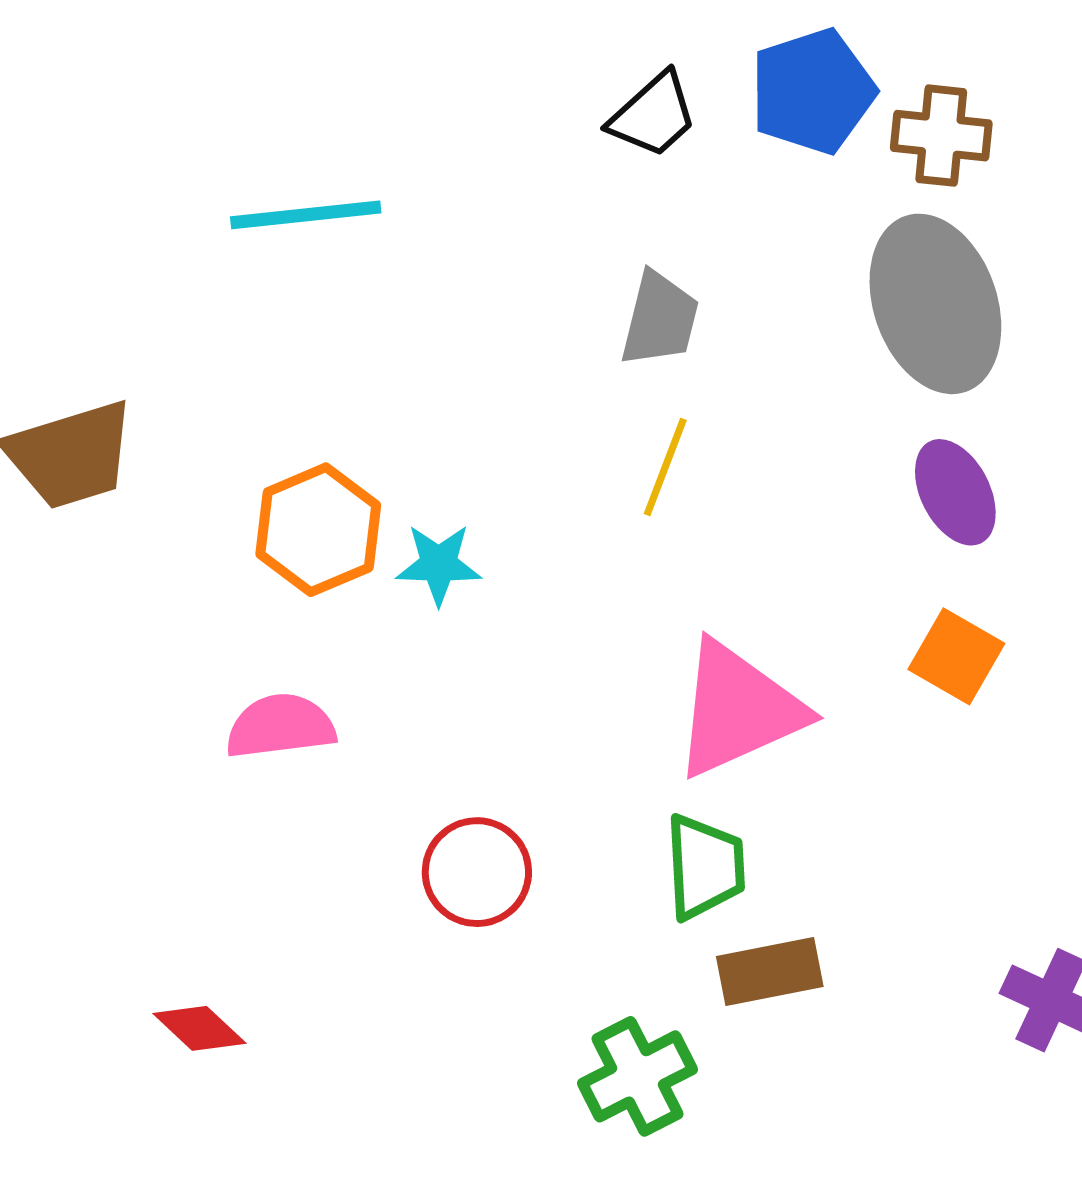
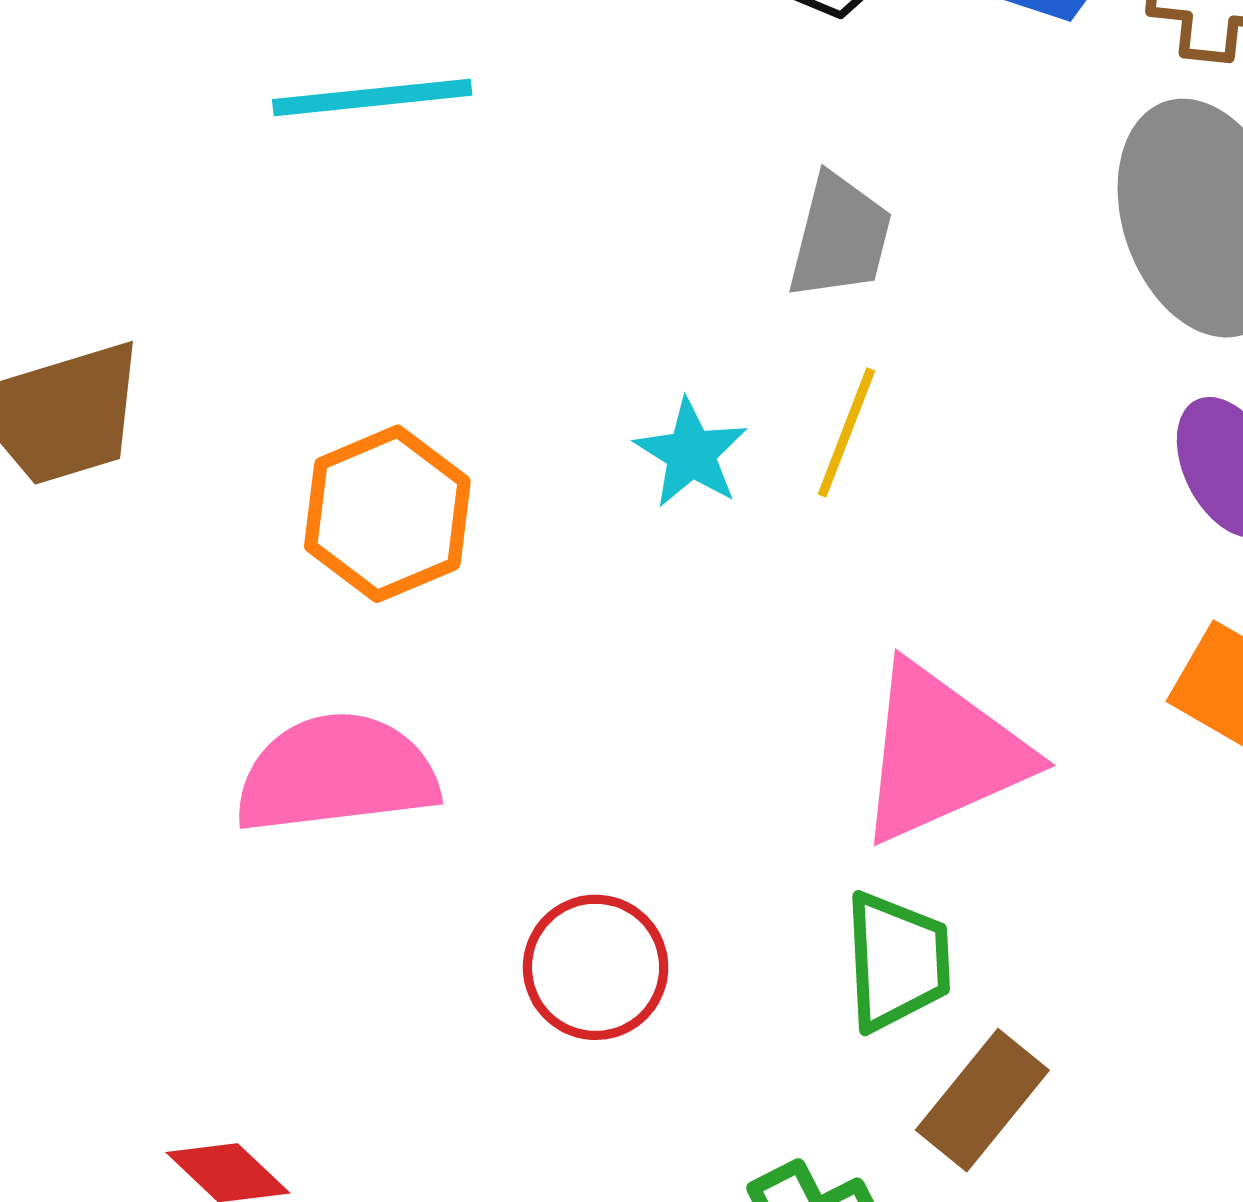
cyan star: (439, 564) -> (691, 453), moved, turned 30
pink semicircle: (280, 726) -> (336, 773), size x1.4
brown rectangle: (770, 971) -> (982, 1100), turned -40

